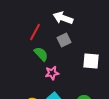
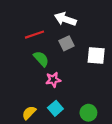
red line: (35, 32) -> (34, 35), turned 42
white square: (91, 61) -> (96, 55), moved

